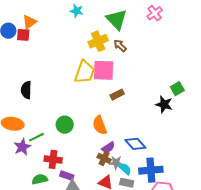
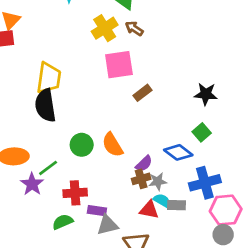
yellow trapezoid: (85, 72) -> (49, 78), moved
green square: (177, 89) -> (202, 132), moved
black semicircle: (26, 90) -> (45, 105), moved, size x1.4
orange semicircle: (100, 125) -> (113, 145), moved
brown cross: (104, 158) -> (141, 179), turned -32
cyan semicircle: (125, 169) -> (162, 201), moved

